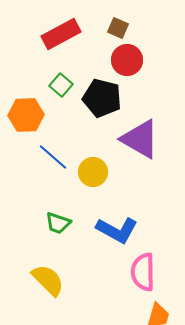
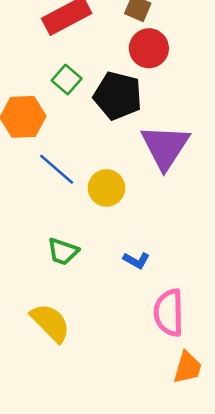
purple triangle: (140, 139) -> (165, 147), turned 33
blue L-shape: (117, 230) -> (136, 260), size x0.5

